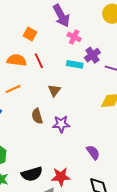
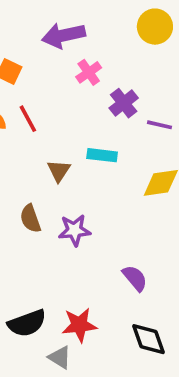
purple arrow: (61, 16) -> (63, 35), turned 110
pink cross: (74, 37) -> (89, 72), turned 32
cyan rectangle: (75, 64) -> (102, 155), moved

